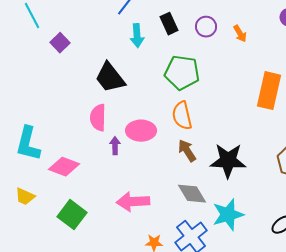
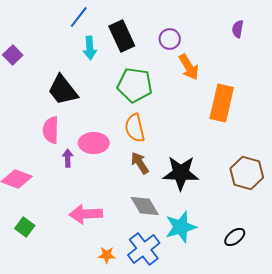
black rectangle: (169, 24) -> (122, 36), size x1.4
purple circle: (206, 27) -> (170, 39), moved
orange arrow: (240, 34) -> (189, 67), moved, size x1.5
green square: (72, 215) -> (25, 227), size x0.7

